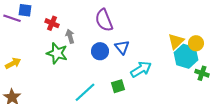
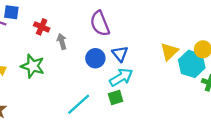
yellow triangle: (176, 41) -> (169, 52), moved
green star: (57, 53) -> (33, 66), moved
cyan arrow: (141, 69) -> (121, 77), moved

